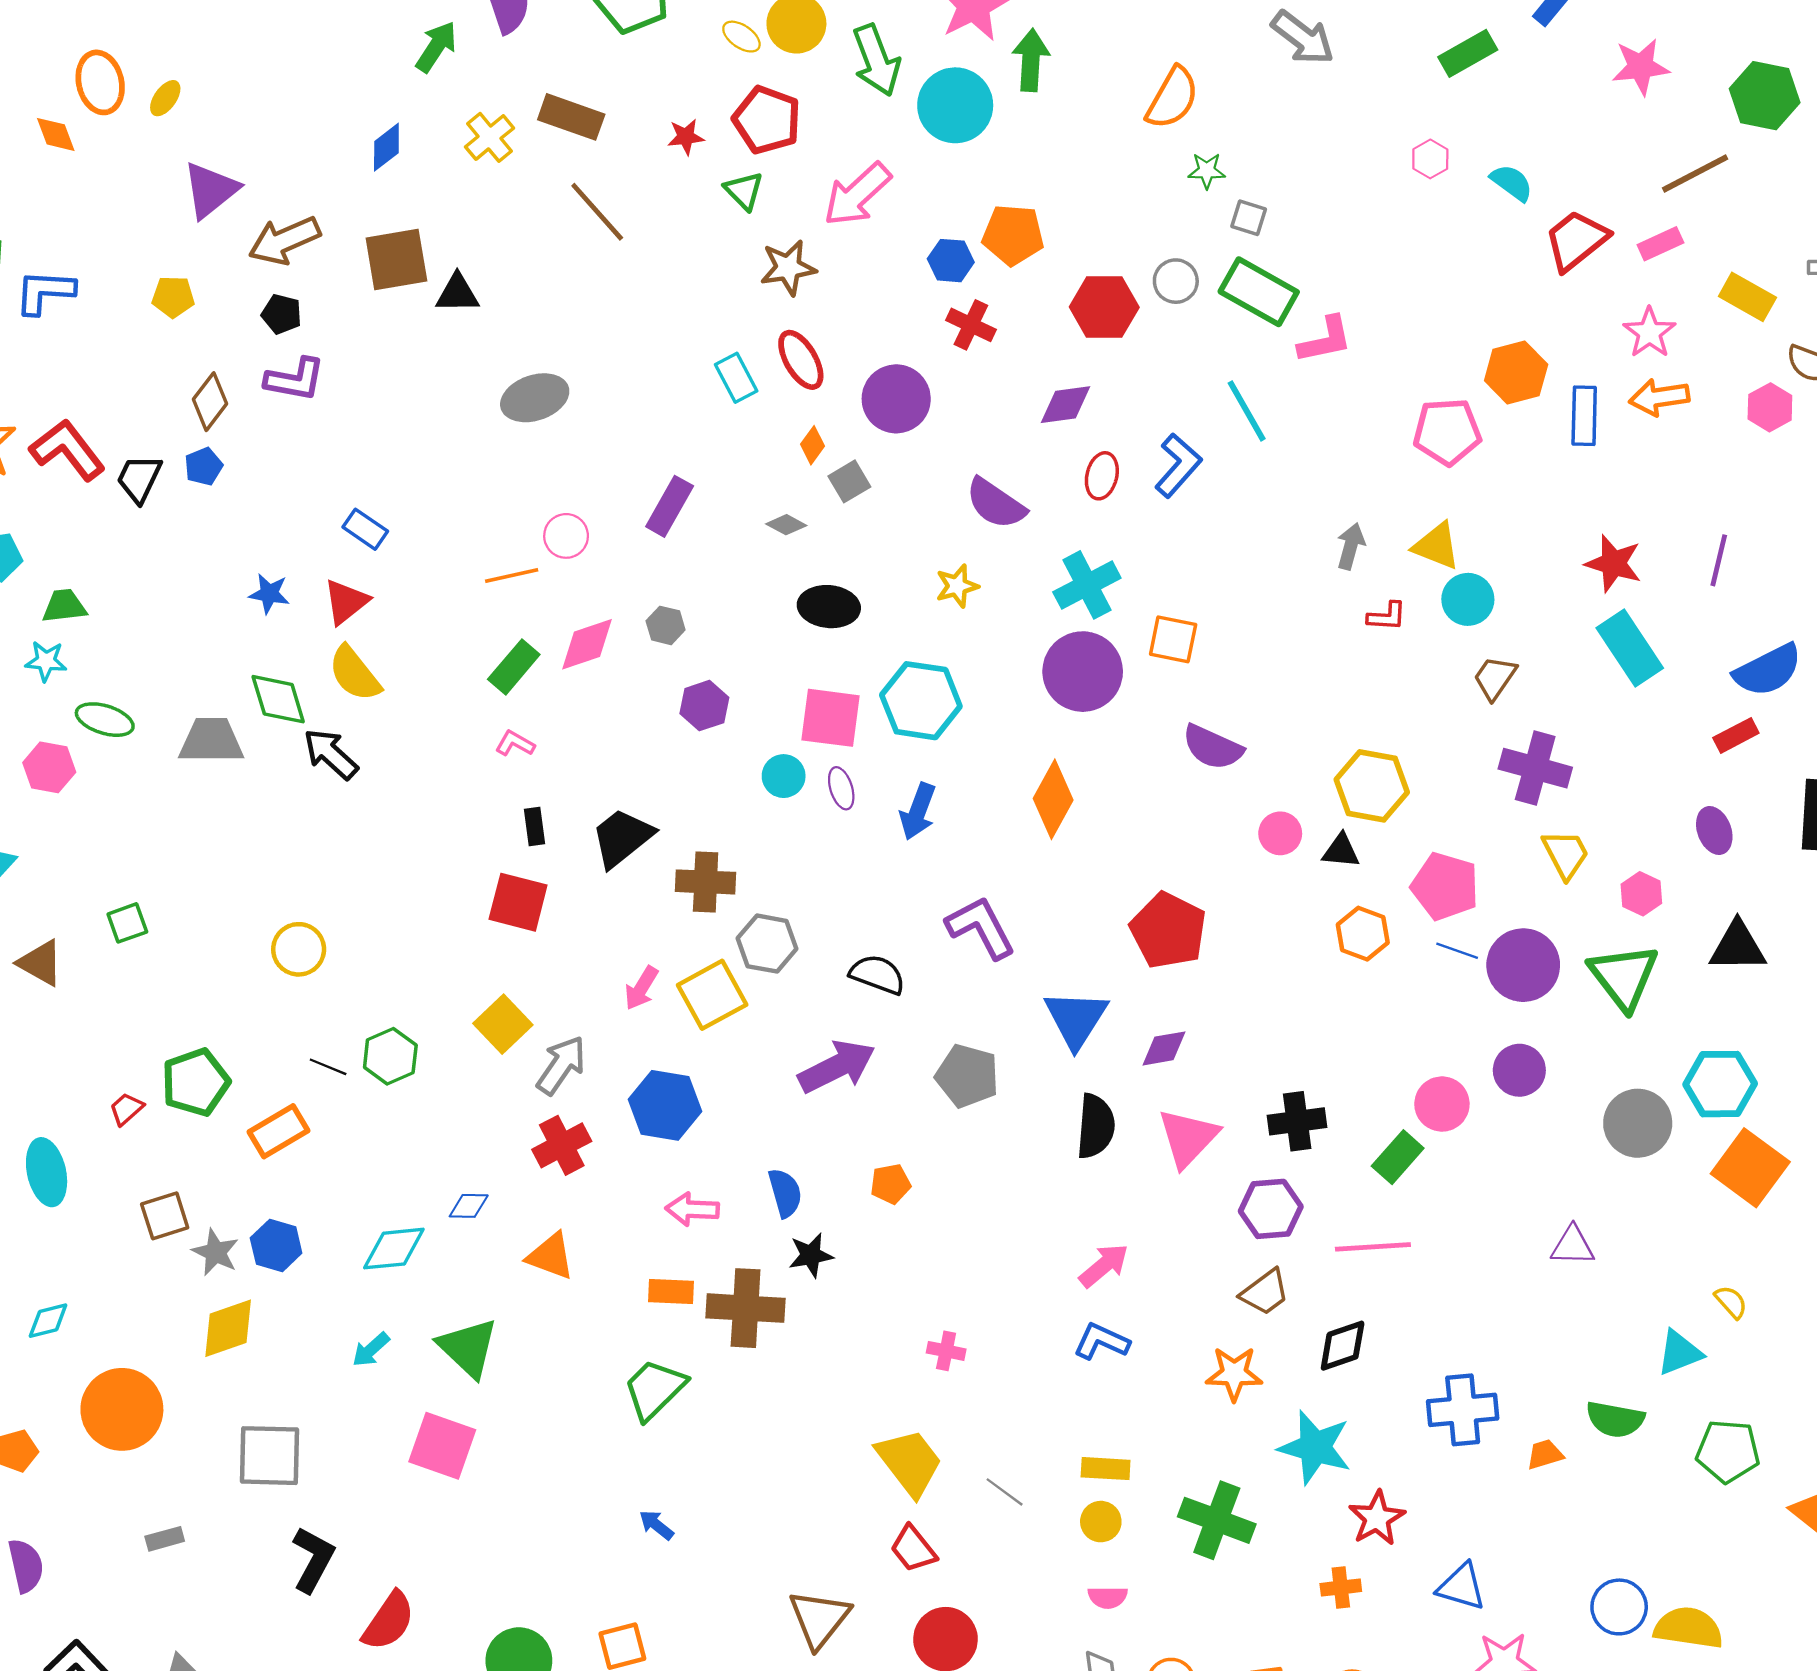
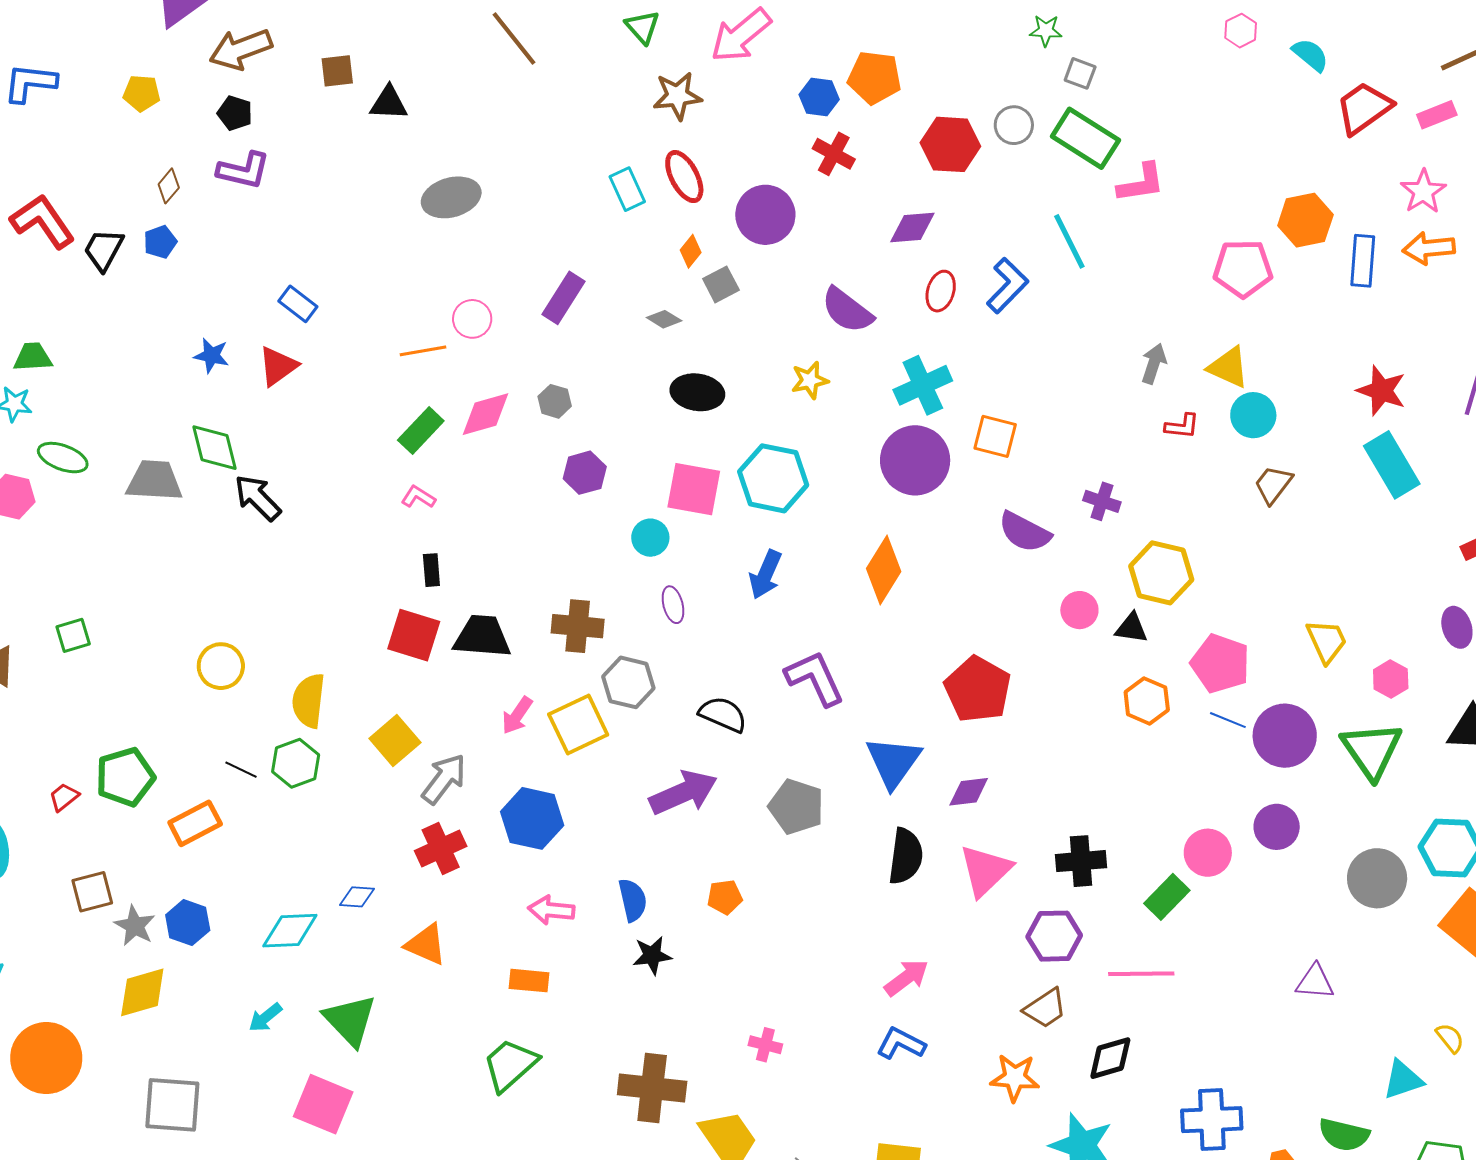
brown square: (396, 260) -> (337, 71), size x0.6
brown diamond: (210, 402) -> (169, 186), size x0.7
yellow semicircle: (355, 674) -> (309, 701), moved, turned 42
purple cross: (1535, 768) -> (1102, 501), moved, size x0.6
purple ellipse: (841, 788) -> (673, 605), moved
black trapezoid: (622, 838) -> (482, 636), moved, turned 40
brown cross: (746, 1308) -> (652, 1088), moved

